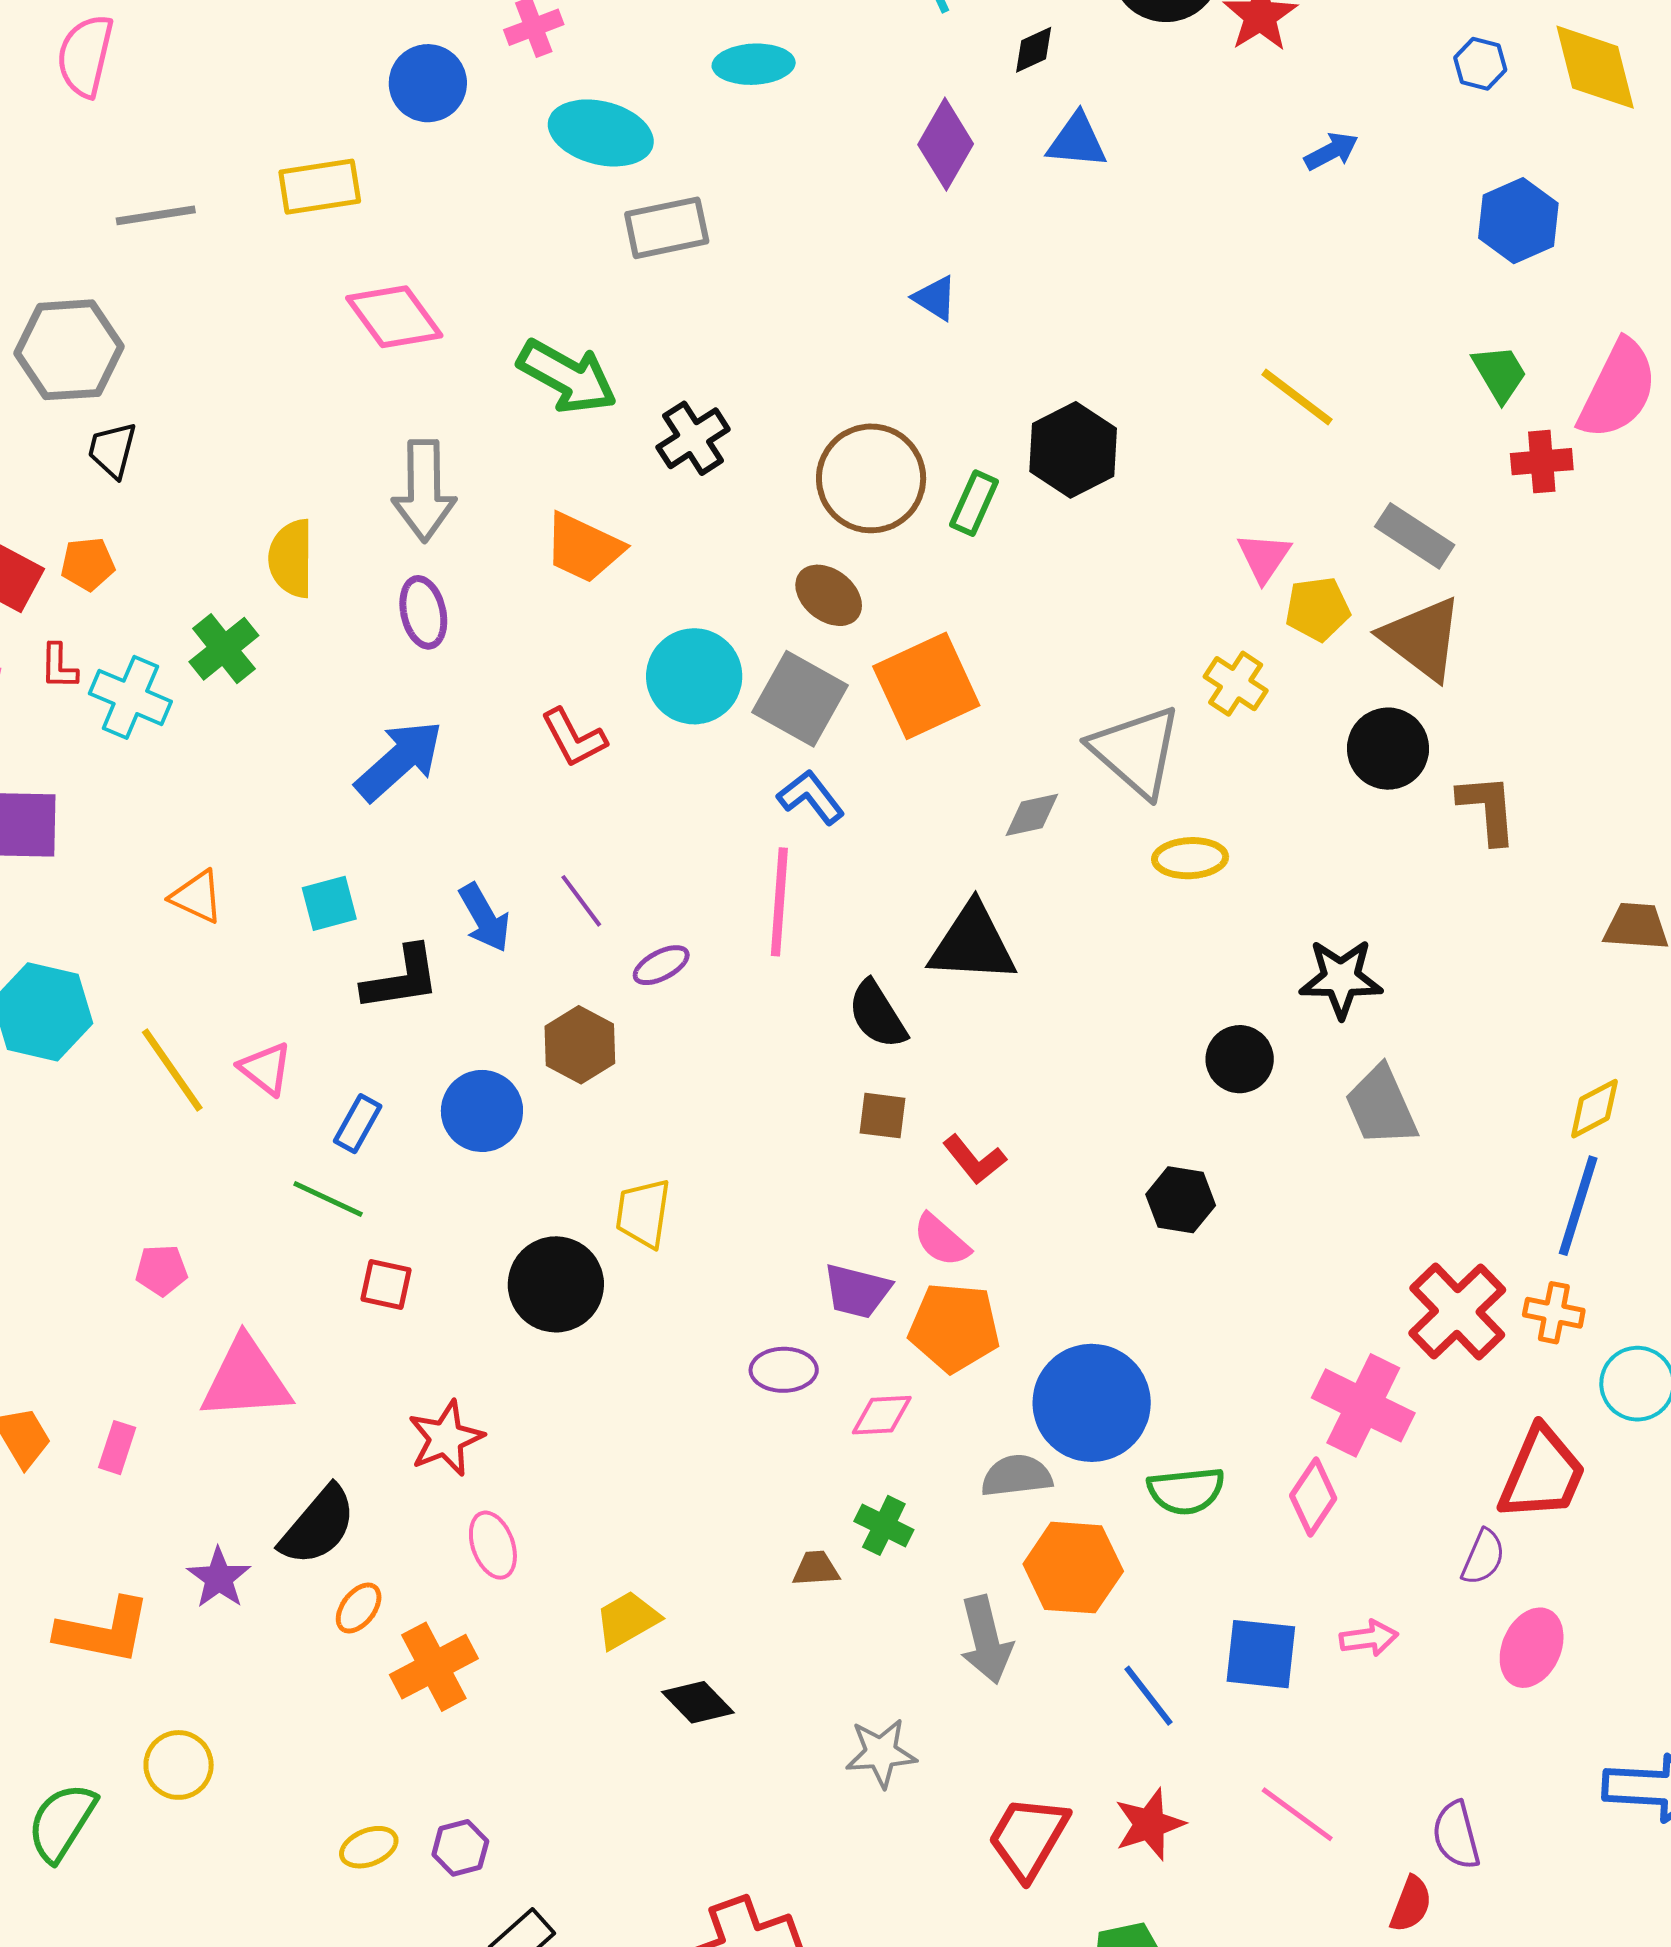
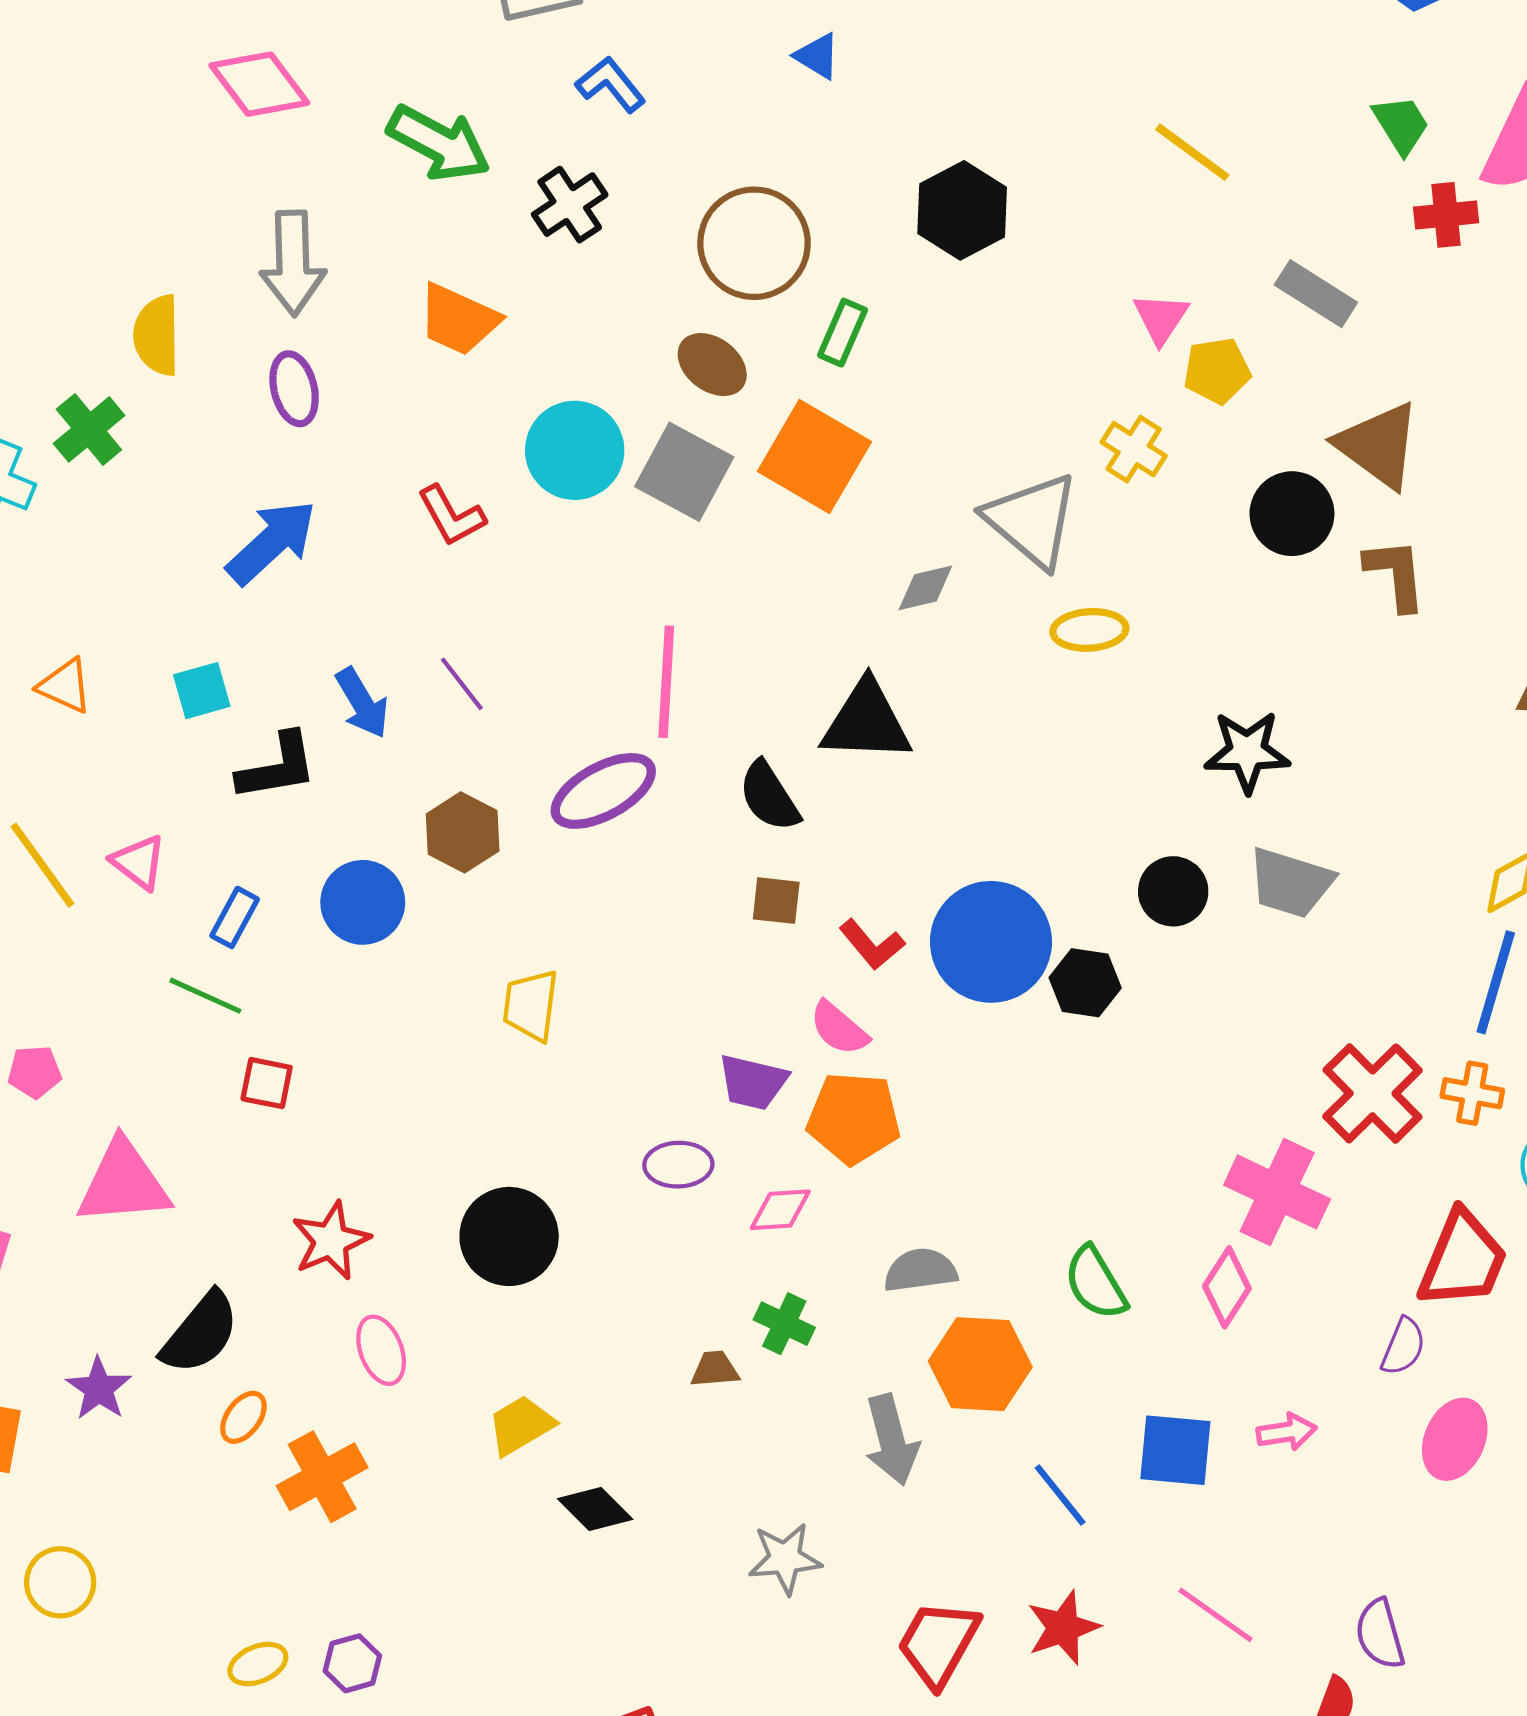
green rectangle: (974, 503) -> (842, 333), moved
brown triangle: (1422, 639) -> (1378, 445), moved
orange square: (926, 686) -> (814, 456), turned -34
blue L-shape: (811, 797) -> (611, 84), moved
purple ellipse: (661, 965) -> (603, 791), moved, size x1.8
black circle: (1240, 1059) -> (1173, 891), moved
gray trapezoid: (1381, 1106) -> (1291, 883), turned -48
black circle: (556, 1284) -> (509, 1236), moved
blue circle: (1092, 1403) -> (991, 942), moved
green semicircle: (1186, 1491) -> (1095, 1283), turned 66

